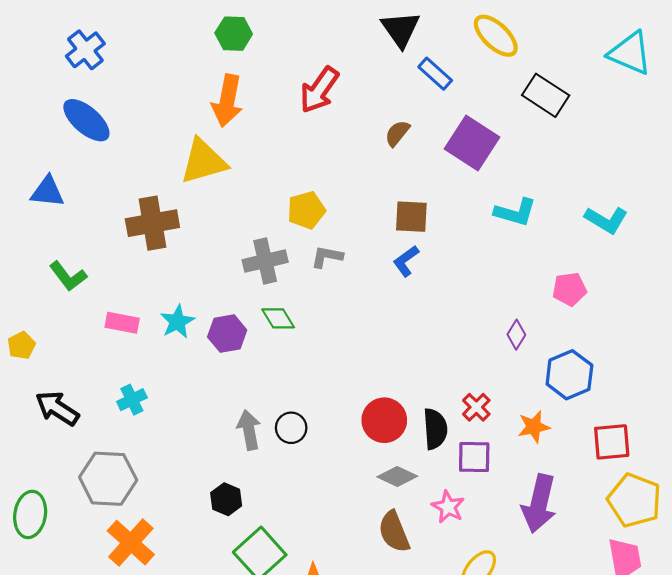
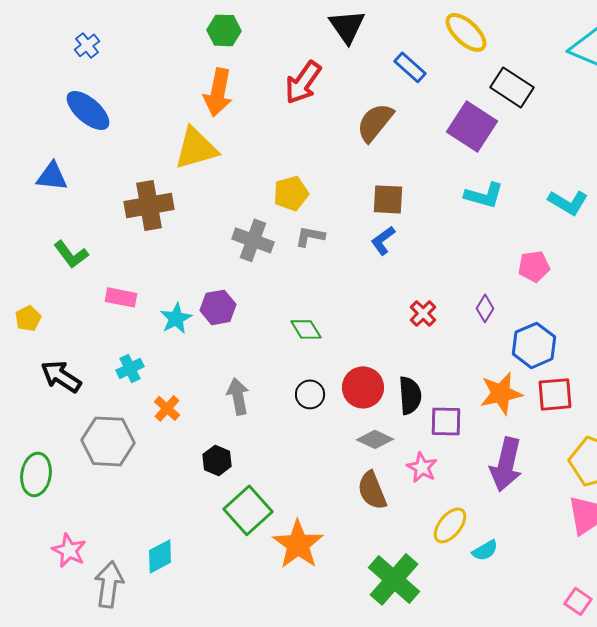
black triangle: (401, 29) -> (347, 26), moved
blue cross: (85, 50) -> (87, 45), size x0.7
brown semicircle: (397, 133) -> (375, 122), size x1.6
purple square: (472, 143) -> (472, 126), moved
gray cross: (265, 261) -> (253, 240), turned 33
green diamond: (278, 318) -> (306, 329), moved
cyan star: (177, 322) -> (176, 318), moved
red cross: (476, 407) -> (423, 313), moved
orange star: (534, 427) -> (501, 393), size x1.4
black circle: (291, 428) -> (310, 394), moved
red square: (612, 442) -> (555, 394), moved
orange cross: (131, 543) -> (167, 408), moved, size x0.6

